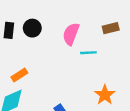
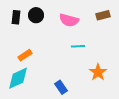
pink semicircle: (71, 34) -> (69, 20), turned -96
cyan line: (88, 53) -> (78, 46), moved

